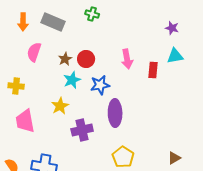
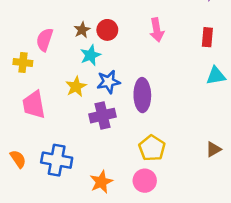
pink semicircle: (34, 52) -> (45, 40), moved
cyan triangle: (175, 56) -> (216, 76), moved
red rectangle: (153, 70) -> (207, 37), moved
blue star: (100, 85) -> (109, 82), moved

